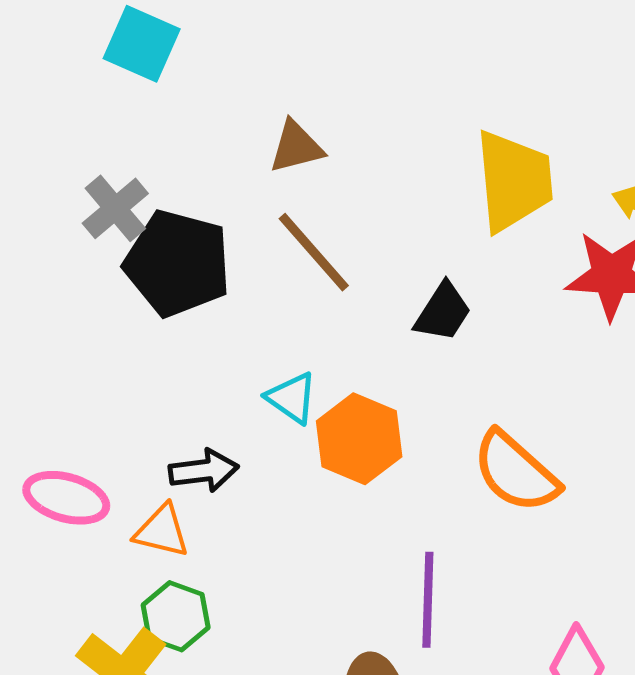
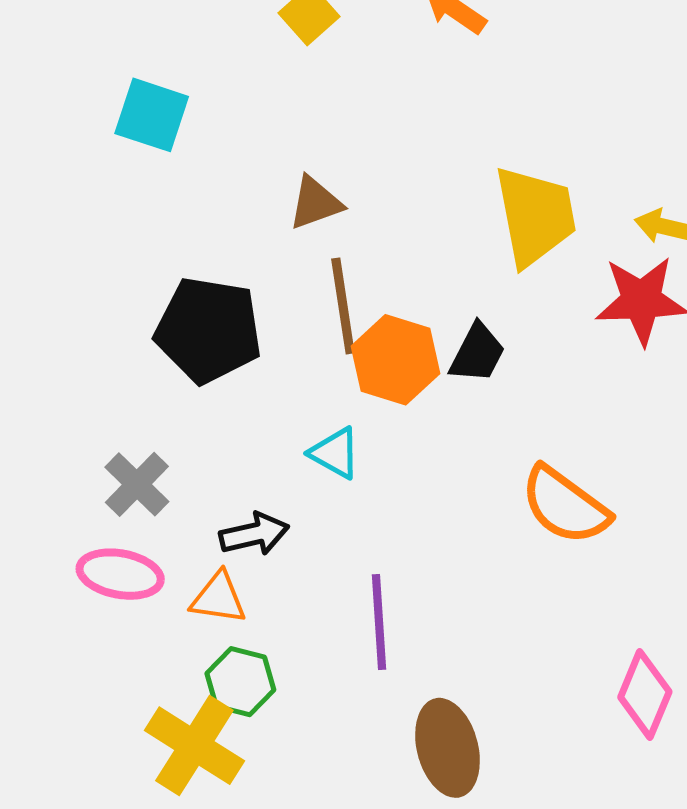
gray cross: (115, 208) -> (137, 484), moved
brown line: (314, 252) -> (343, 306), turned 38
orange hexagon: (359, 439) -> (396, 360), moved
purple line: (428, 600) -> (379, 622), moved

